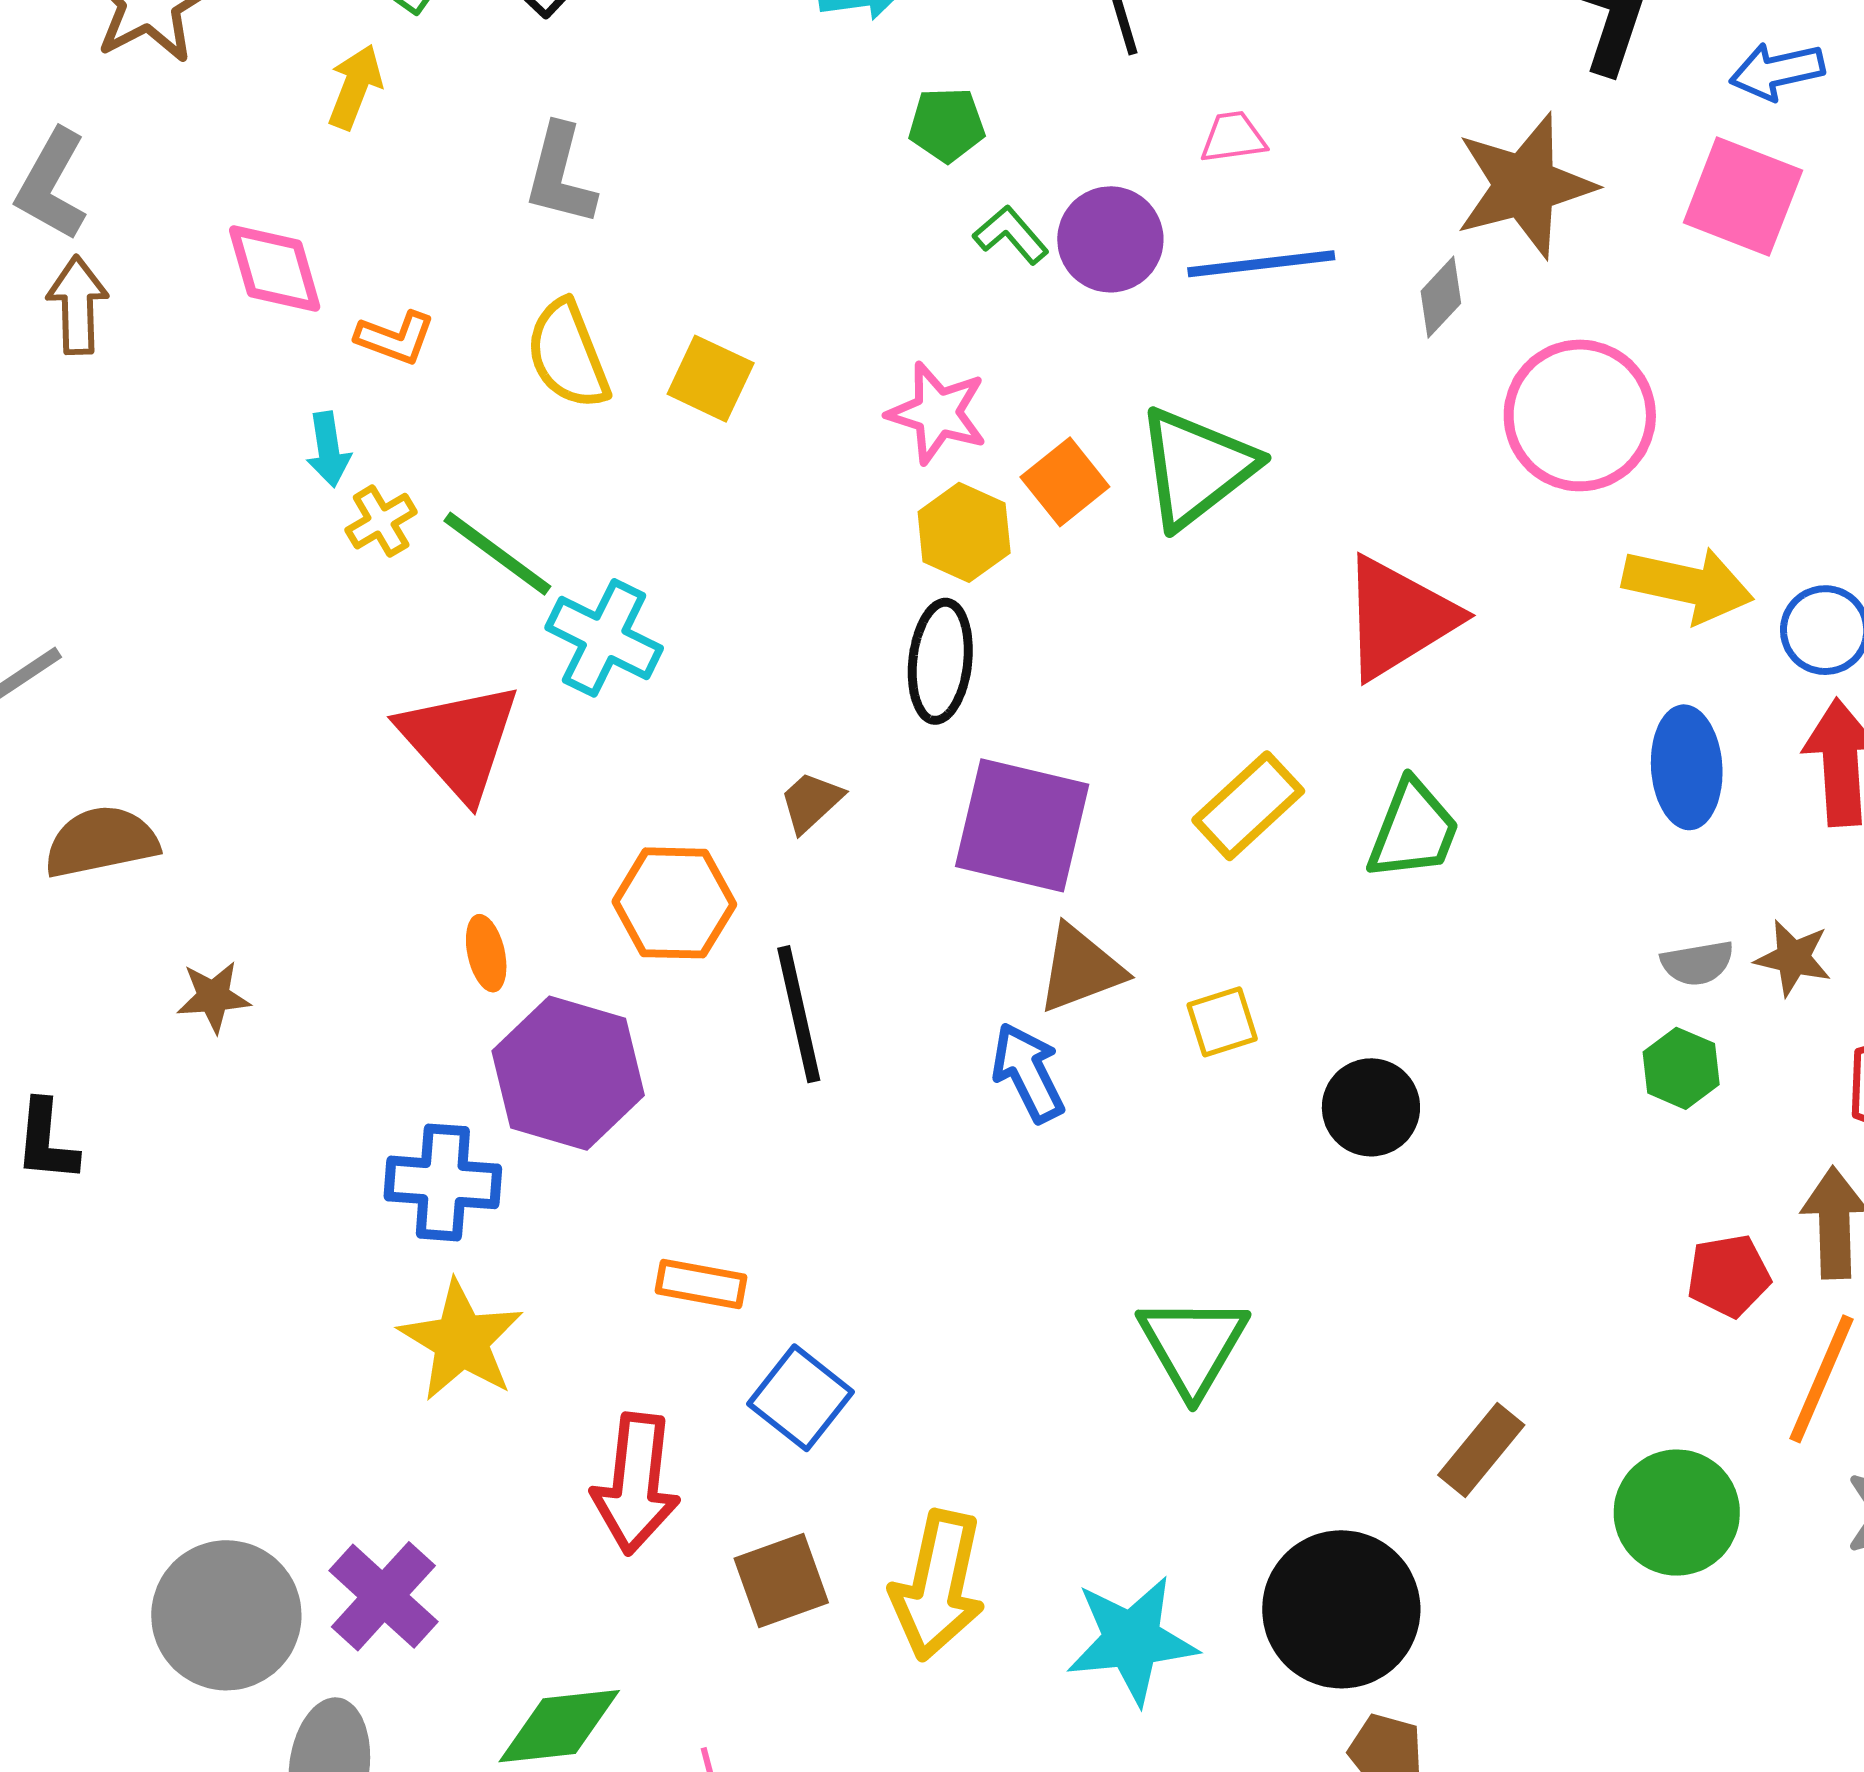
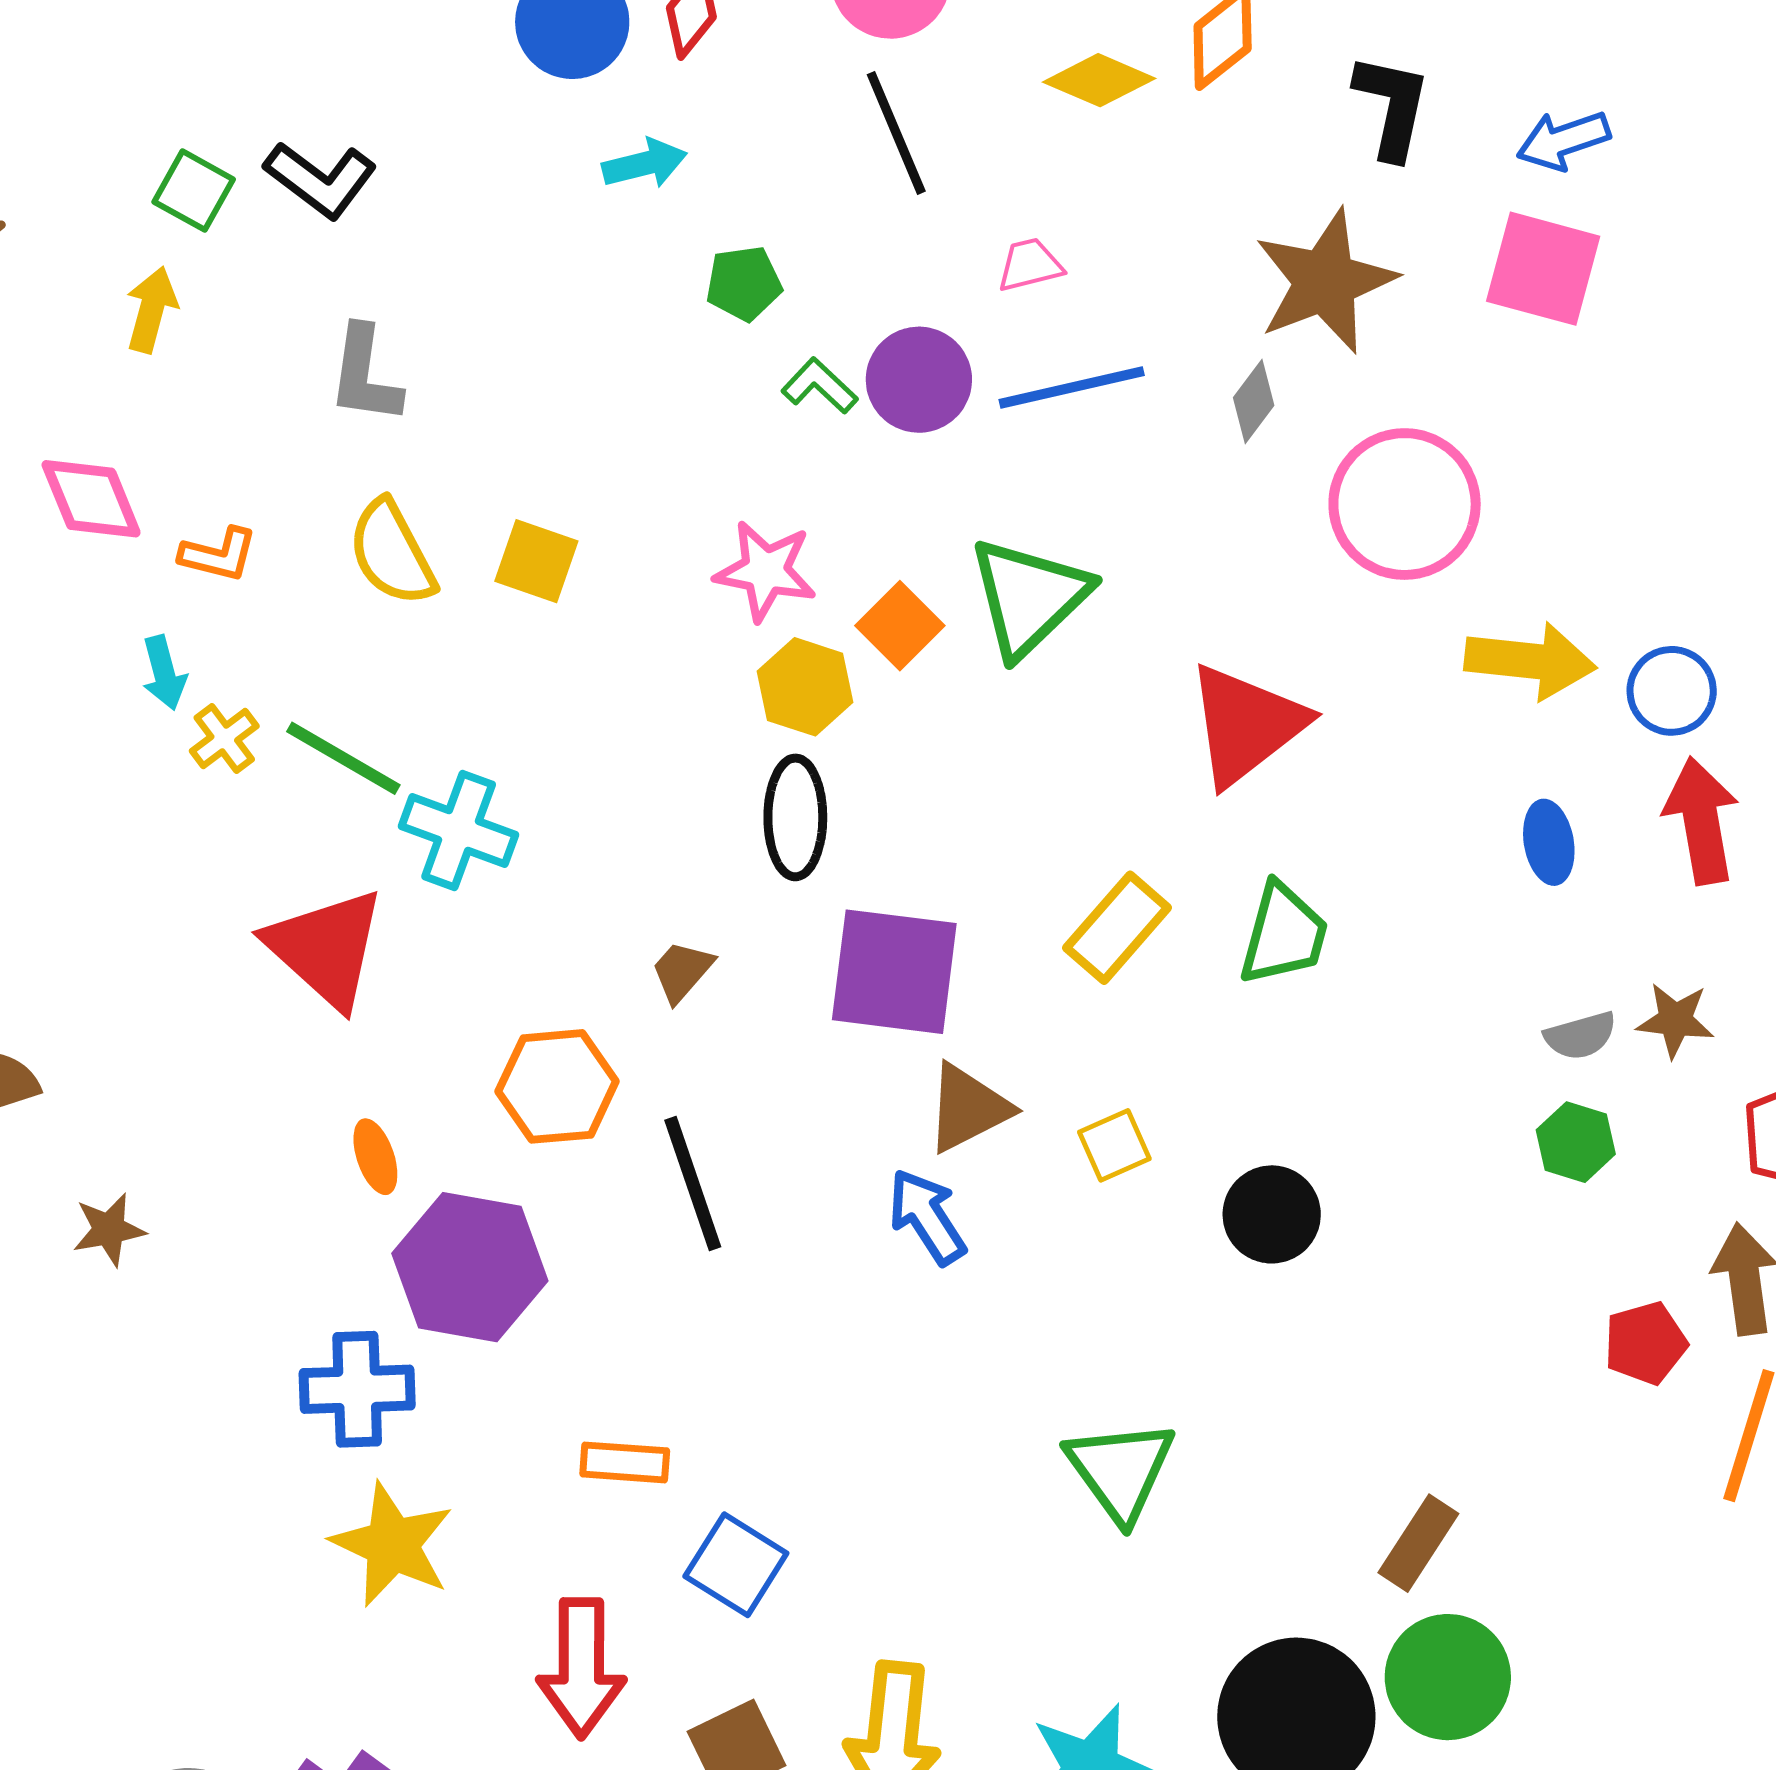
blue ellipse: (1687, 767) -> (1549, 842), size x0.7
green circle: (1677, 1513) -> (1448, 1677), moved

